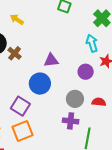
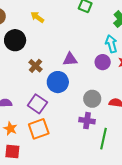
brown cross: (15, 53) -> (36, 66), moved
purple circle: (86, 72) -> (103, 62), moved

